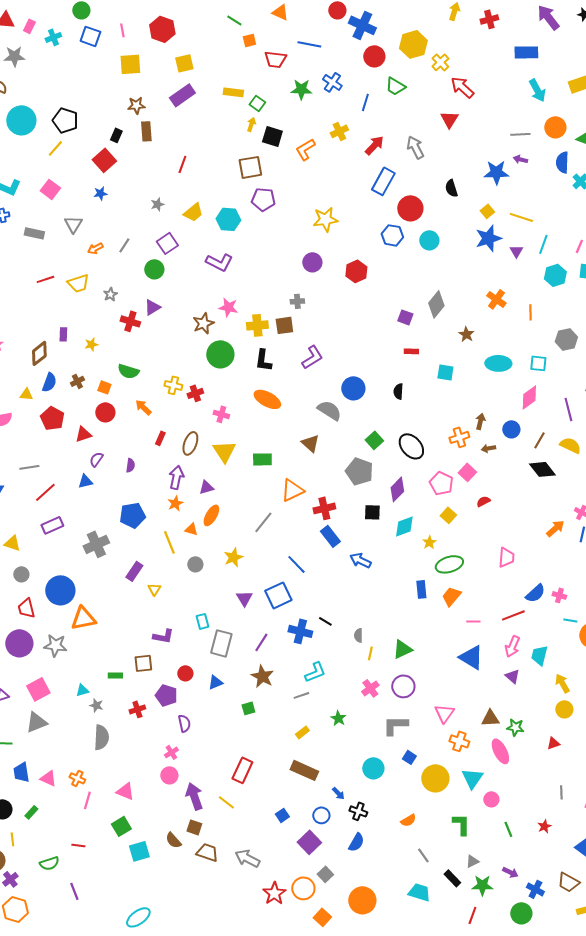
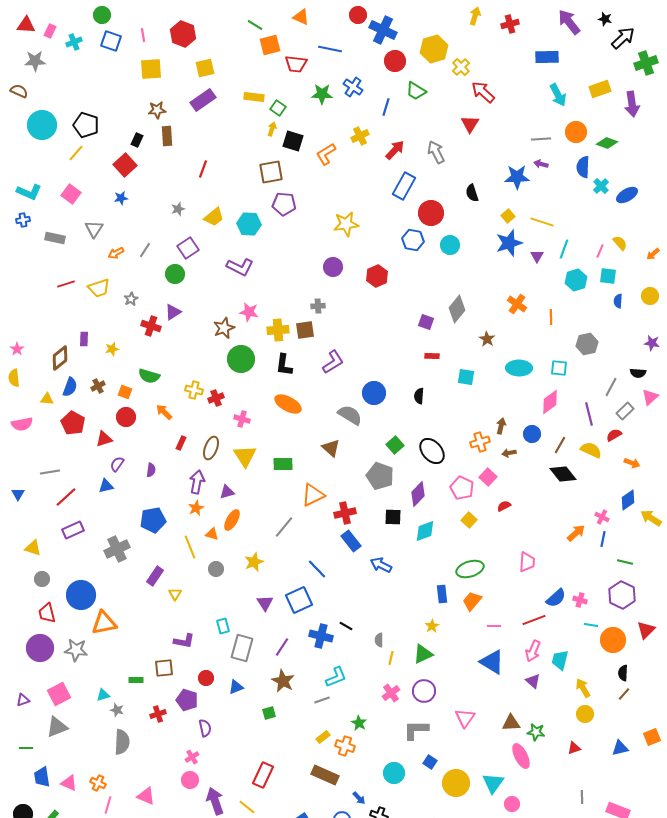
orange square: (249, 40) -> (270, 45), size x1.5
yellow star: (429, 542) -> (432, 626), moved
orange cross: (459, 741) -> (345, 746), moved

